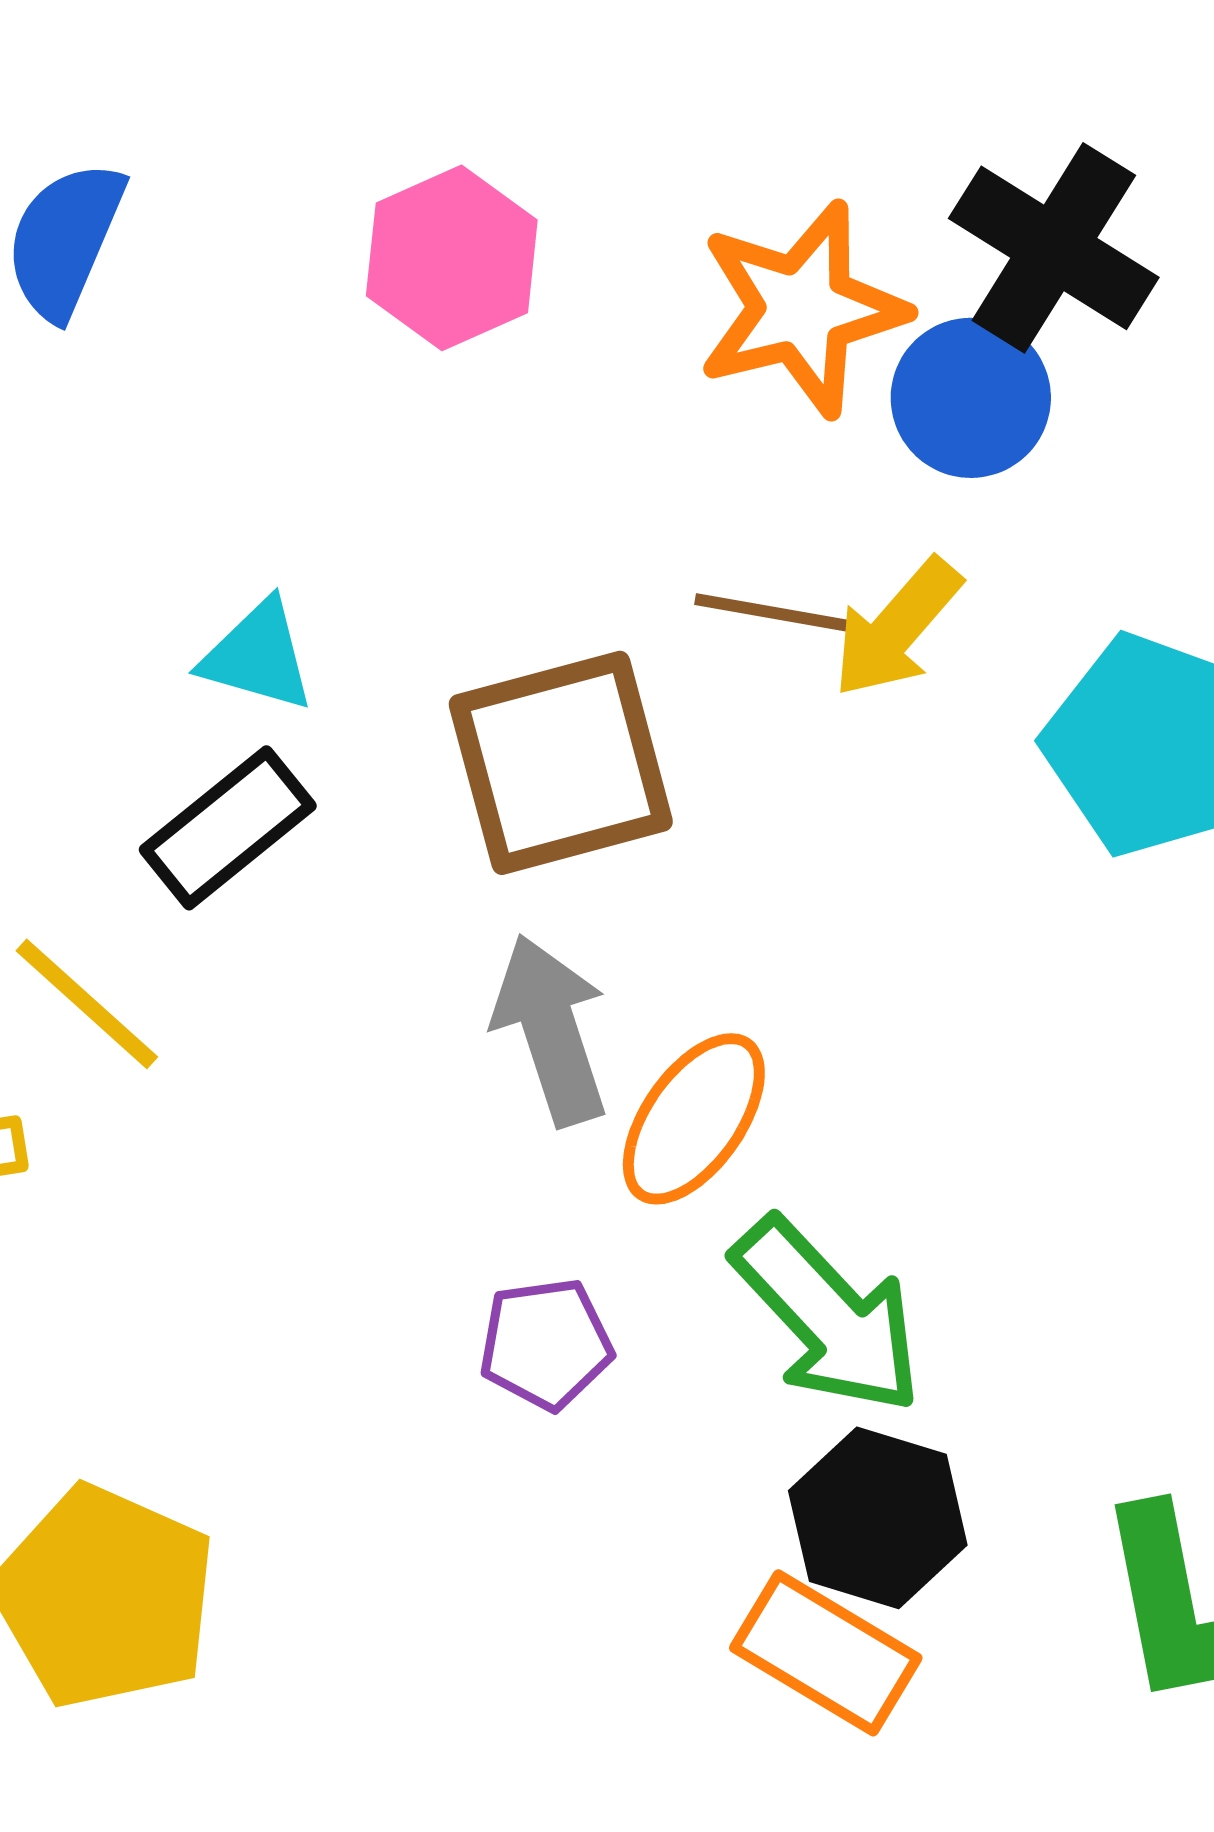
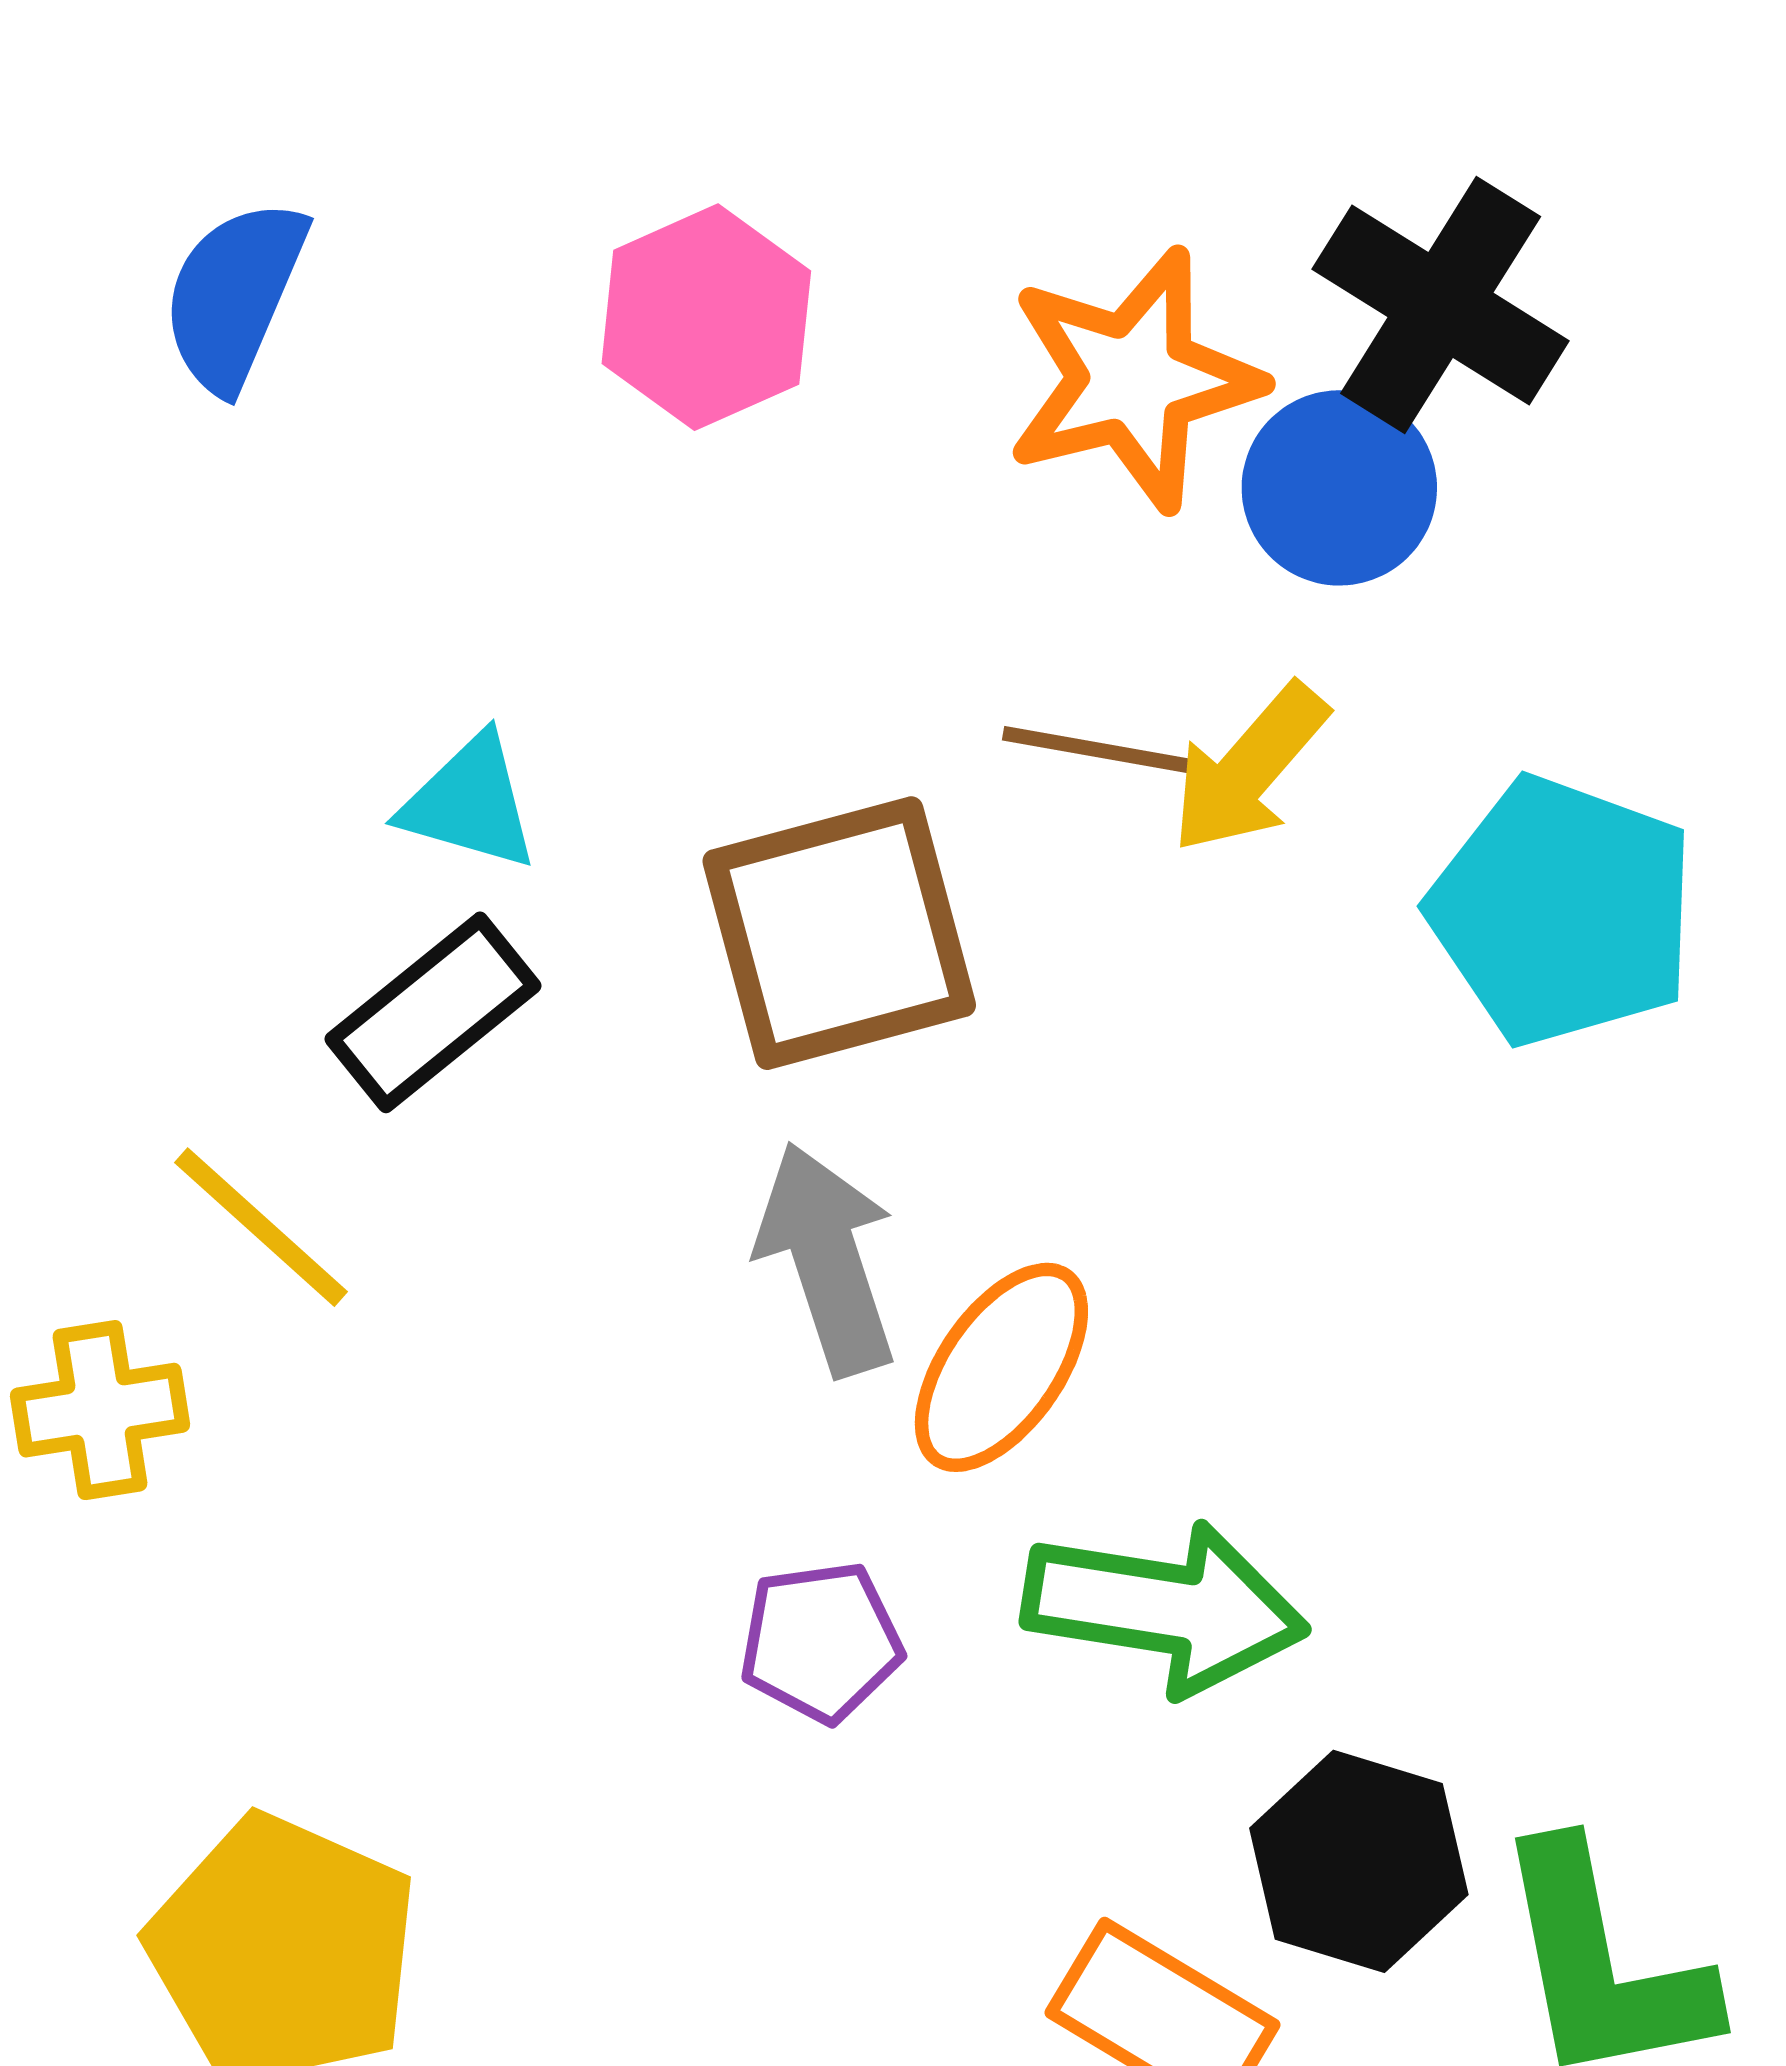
green arrow: (828, 1316) -> (1165, 1608), turned -38
black hexagon: (878, 1518) -> (1359, 1861), moved

